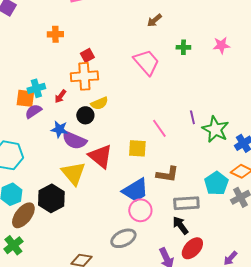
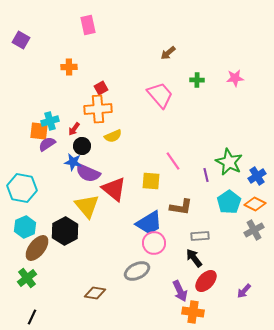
black circle: (85, 115) -> (82, 146), moved
purple line: (192, 117) -> (206, 175), moved
cyan pentagon: (216, 183) -> (229, 202), moved
gray rectangle: (186, 203) -> (200, 236), size x0.7

